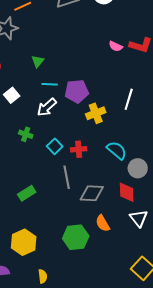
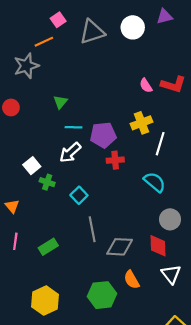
pink semicircle: (116, 46) -> (146, 86), turned 32
white square: (12, 95) -> (32, 166), moved
yellow cross: (96, 113) -> (141, 123), moved
red cross: (79, 149) -> (115, 160), moved
cyan semicircle: (117, 150) -> (155, 182), moved

